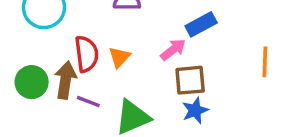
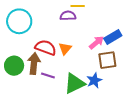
blue rectangle: (201, 24) -> (113, 37), moved
red semicircle: (87, 54) -> (46, 48), turned -60
blue star: (195, 110) -> (94, 80), moved

